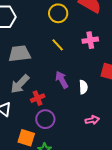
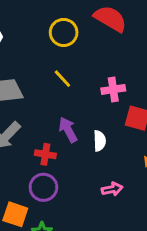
pink cross: (90, 40) -> (113, 89), moved
red cross: (38, 98) -> (45, 154), moved, turned 32

